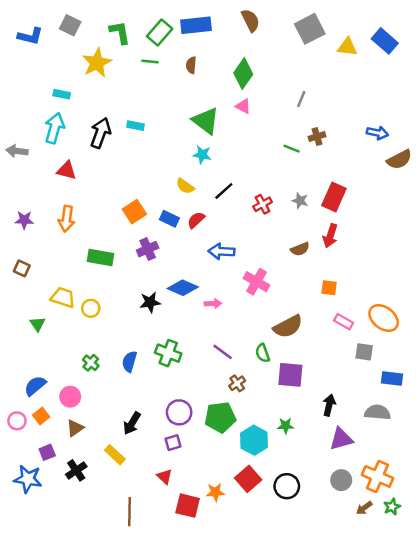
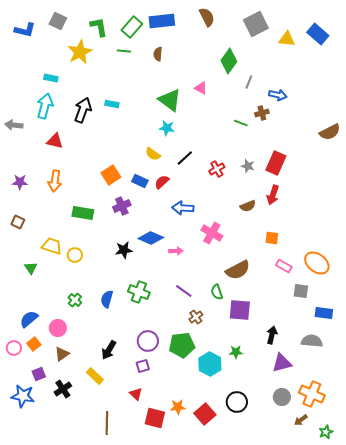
green diamond: (243, 74) -> (229, 61), moved
blue arrow: (377, 133) -> (278, 95), moved
red square: (248, 479) -> (205, 414), moved
green star: (392, 507) -> (326, 432), moved

